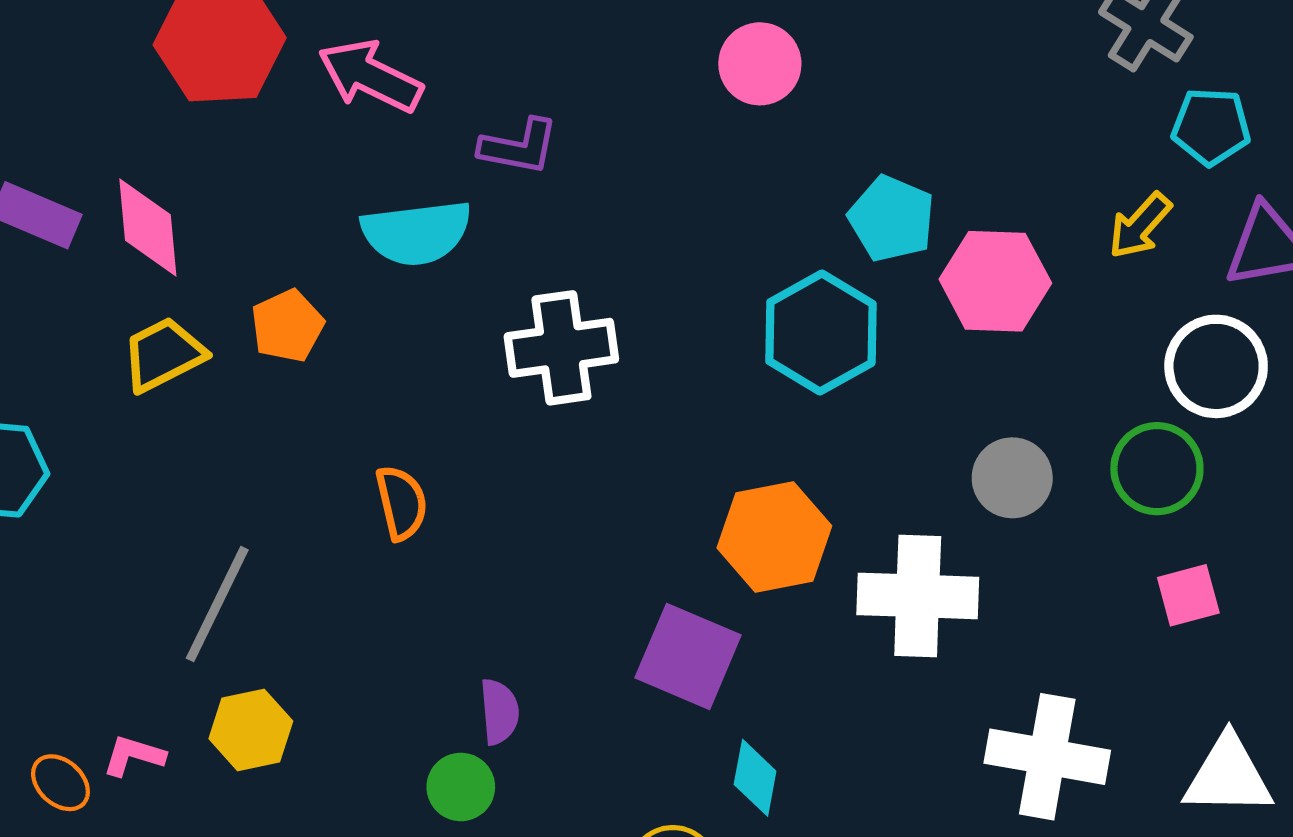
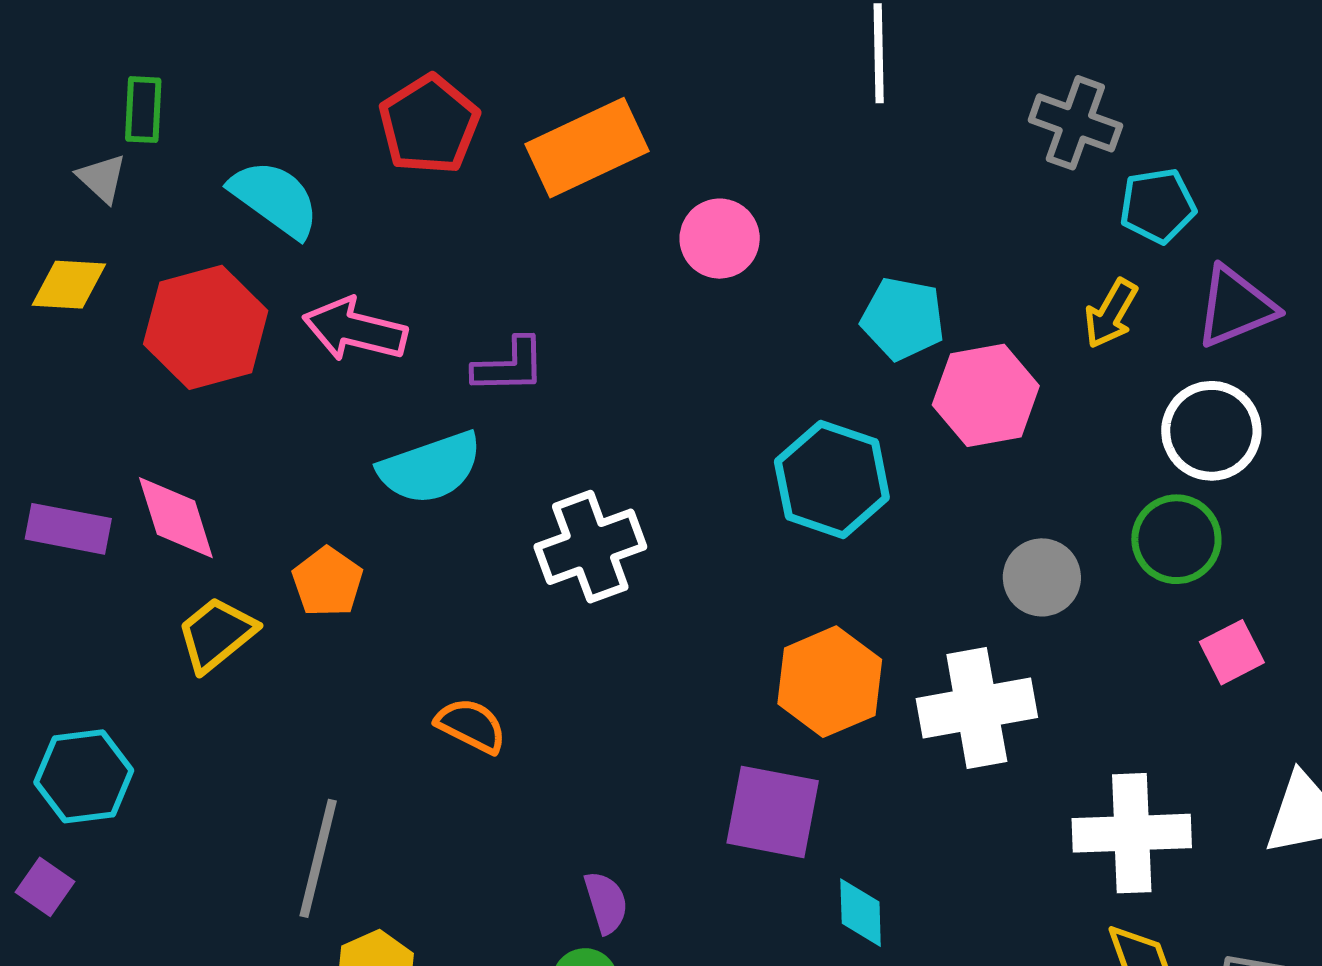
cyan pentagon: (892, 219) -> (903, 319), moved
orange semicircle: (401, 503) -> (471, 725), turned -38

